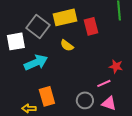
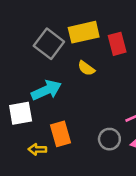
white square: (16, 41) -> (21, 113), moved

